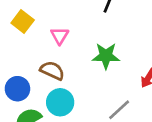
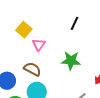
yellow square: (23, 21) -> (24, 30), moved

